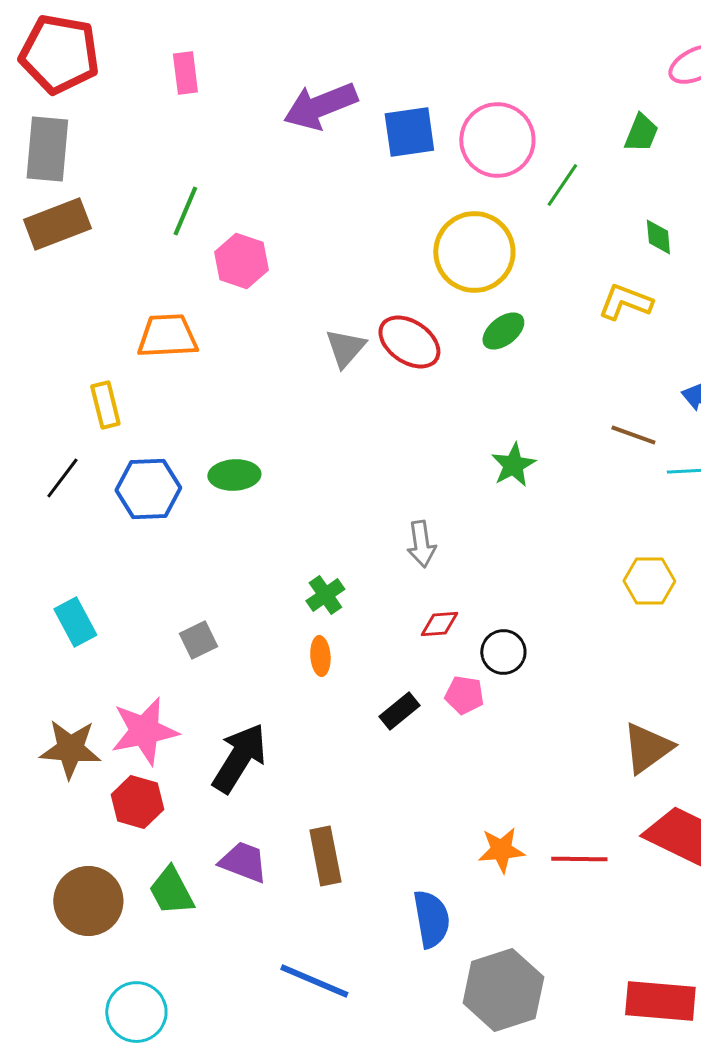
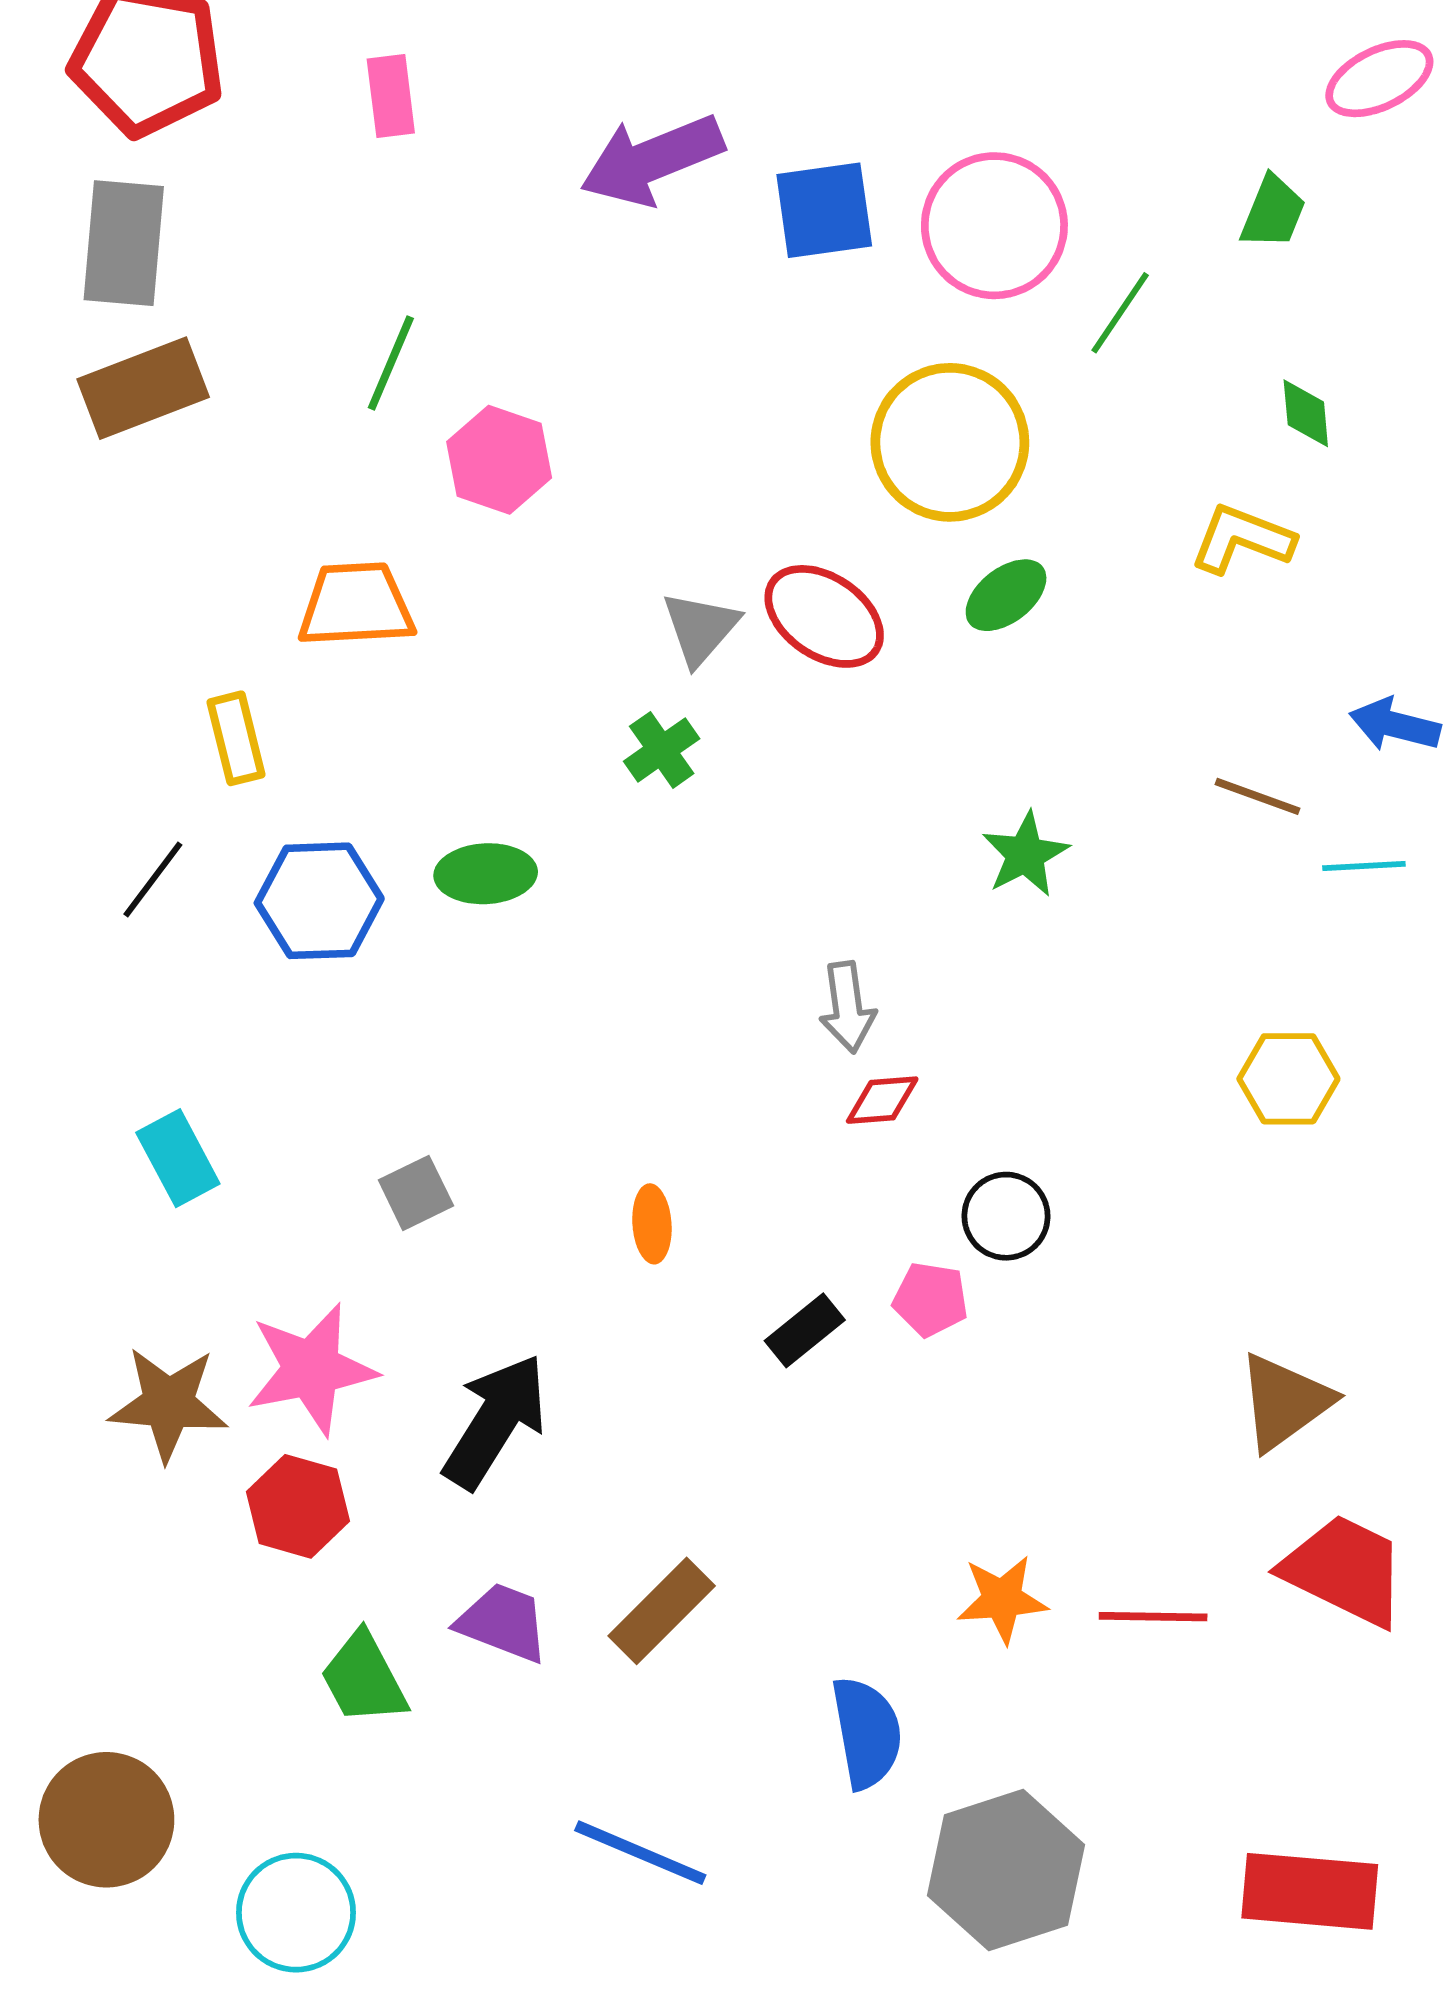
green cross: (325, 595) -> (662, 750), moved
red diamond: (439, 624) -> (882, 1100), moved
brown rectangle: (325, 856) -> (662, 1611), turned 56
brown circle: (88, 901) -> (106, 1820), moved

